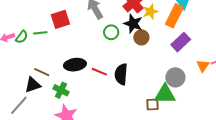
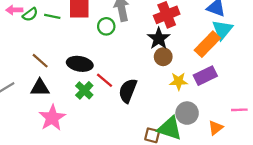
yellow star: (150, 12) -> (179, 81), moved
green circle: (111, 32) -> (106, 26), moved
orange triangle: (203, 66) -> (216, 128), moved
black triangle: (33, 85) -> (40, 88), moved
green cross: (61, 90) -> (84, 90), moved

